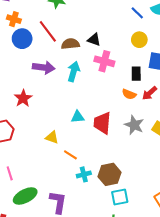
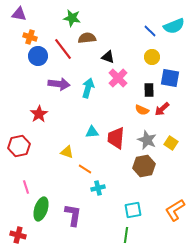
brown semicircle: (70, 44) -> (87, 38), moved
pink cross: (104, 61) -> (118, 78), turned 30
brown hexagon: (109, 174) -> (144, 166), moved
green ellipse: (25, 196) -> (41, 209), turned -45

